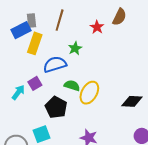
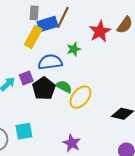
red star: (97, 27) -> (100, 31), size x1.5
blue rectangle: (21, 30) -> (47, 24), moved
black pentagon: (56, 107) -> (44, 88), moved

